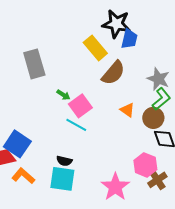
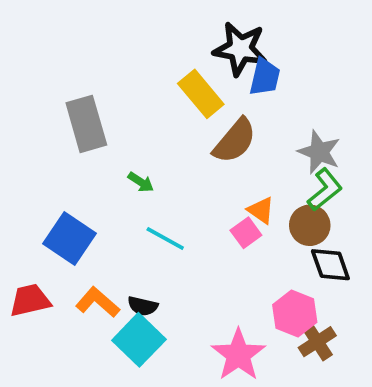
pink square: (80, 106) -> (246, 233), moved, size x0.7
blue square: (17, 144) -> (69, 238), moved
orange L-shape: (23, 176) -> (98, 302), moved
cyan square: (62, 179) -> (139, 340), turned 36

